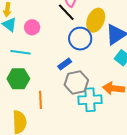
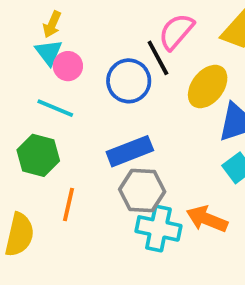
pink circle: (32, 27) -> (68, 66), moved
blue circle: (80, 39) -> (129, 81), moved
blue rectangle: (65, 64) -> (130, 151), size x1.6

